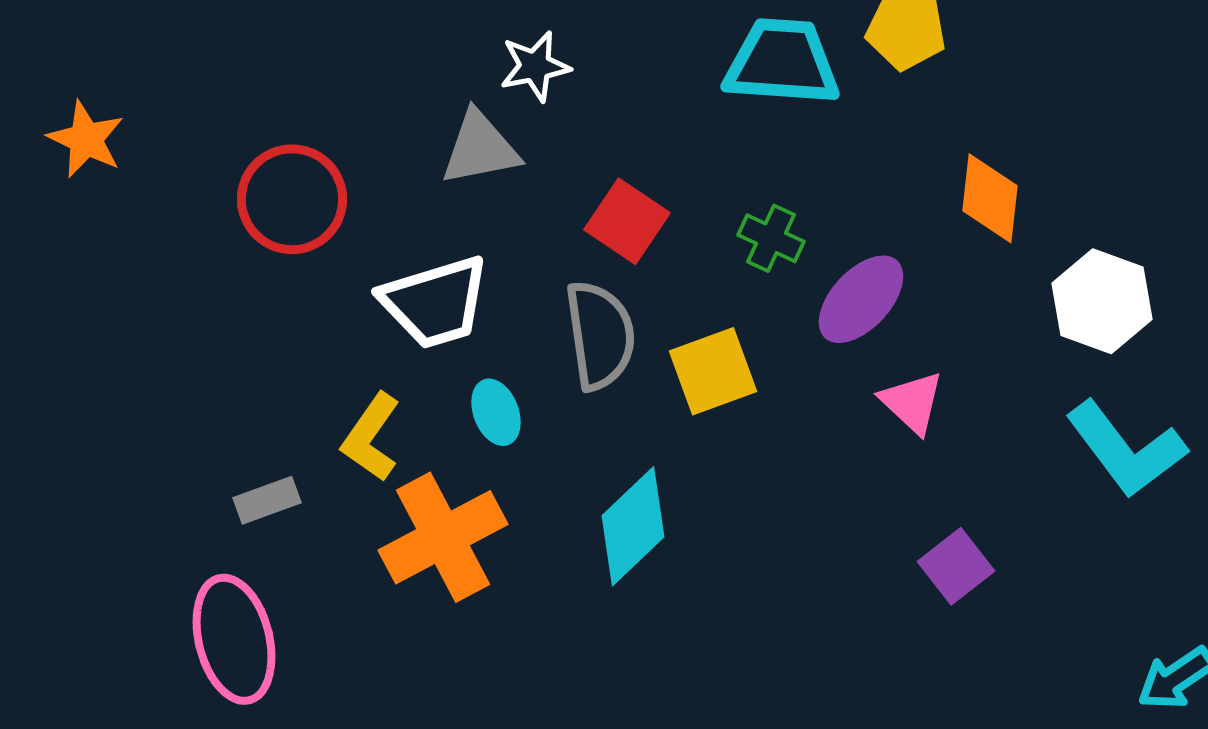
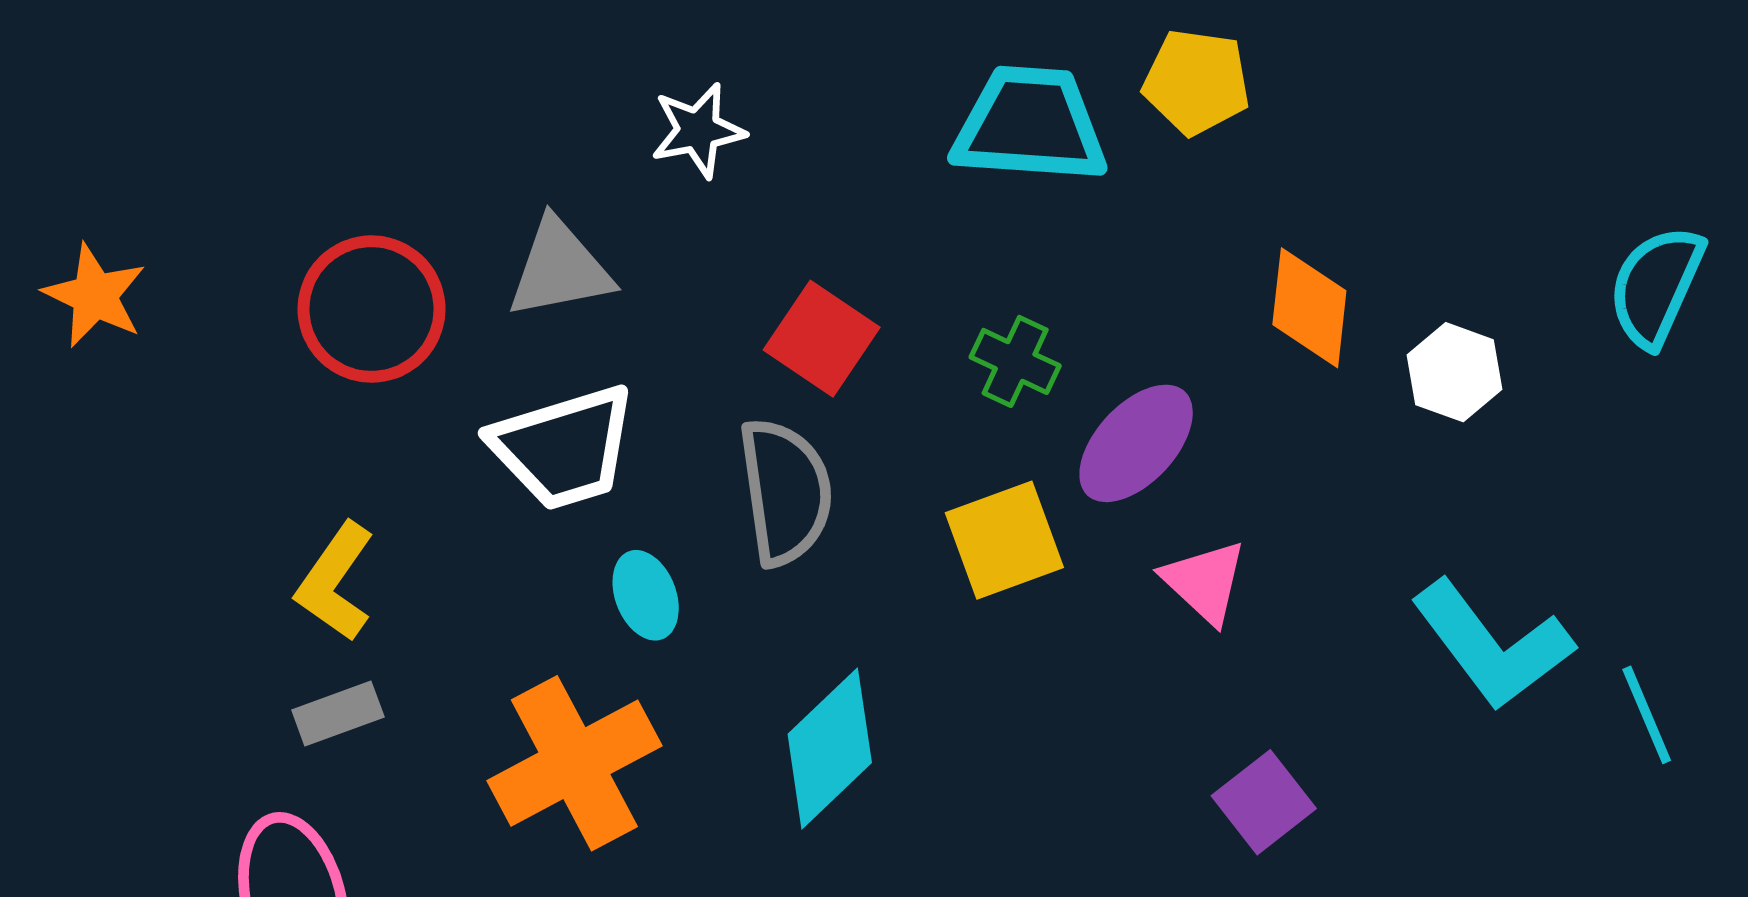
orange star: (86, 139) -> (95, 296), moved
gray triangle: (480, 148) -> (560, 269), moved
white hexagon: (1102, 301) -> (1455, 372), moved, size x0.7
yellow square: (713, 371) -> (1004, 540), moved
yellow L-shape: (371, 437) -> (335, 582), moved

